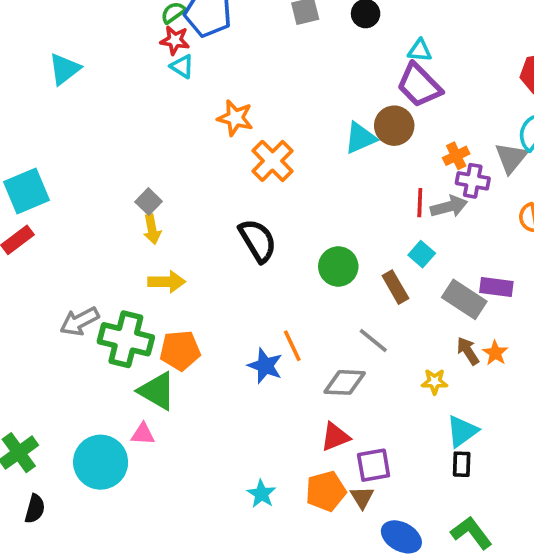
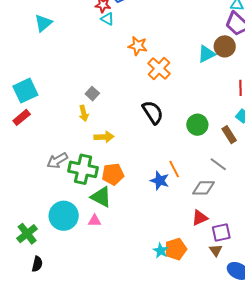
yellow arrow: (152, 229) -> (84, 113), moved
cyan circle: (101, 462) -> (64, 216), moved
orange pentagon: (326, 491) -> (176, 249), moved

